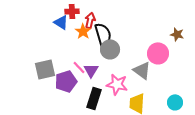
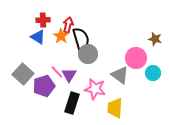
red cross: (72, 11) -> (43, 20), moved
blue triangle: (61, 22) -> (38, 37), moved
gray square: (45, 69) -> (23, 74), turned -35
cyan circle: (175, 102) -> (153, 73), moved

